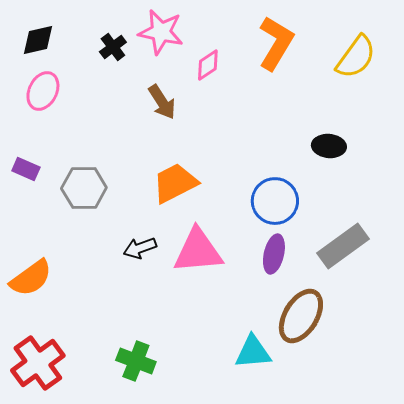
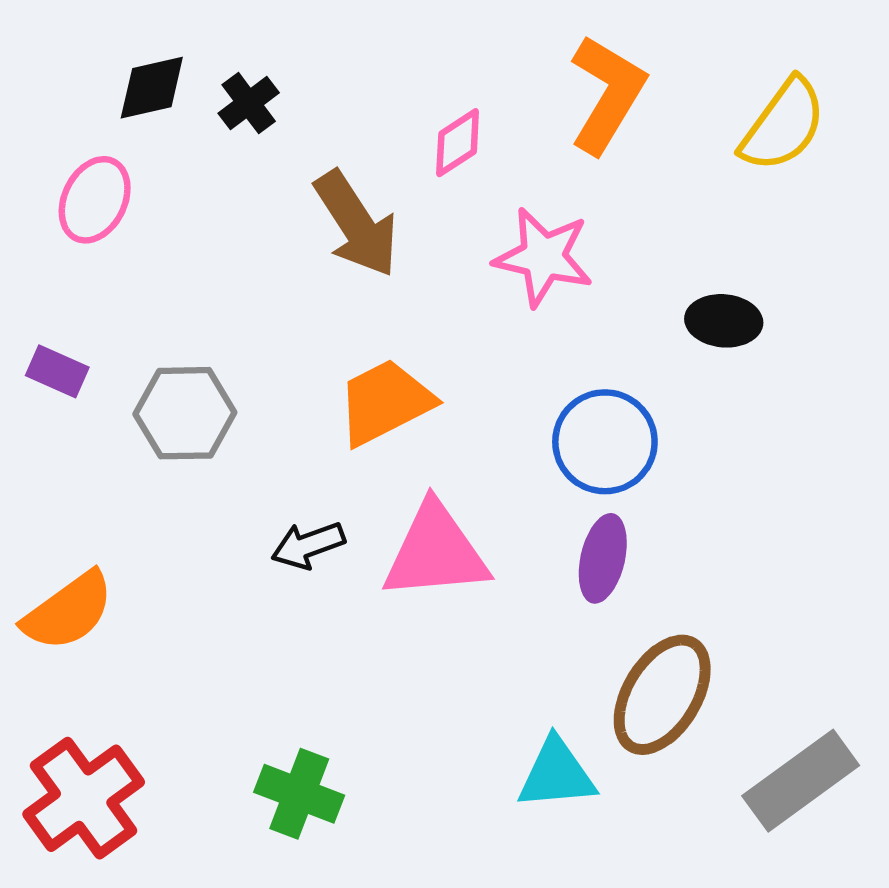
pink star: (161, 32) -> (543, 257), moved
black diamond: (38, 40) -> (152, 88), moved
brown arrow: (162, 102) -> (356, 224), size x1.4
gray rectangle: (343, 246) -> (801, 781), moved

